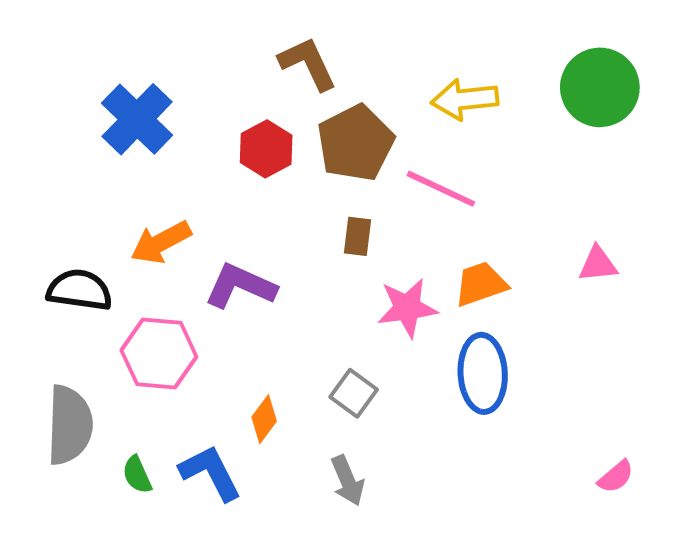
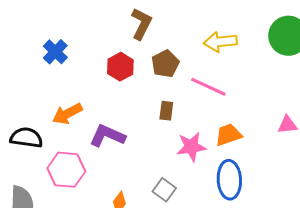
brown L-shape: (308, 64) -> (141, 24), turned 52
blue cross: (137, 119) -> (55, 52), size x0.7
brown pentagon: (356, 143) -> (165, 64), size x0.7

